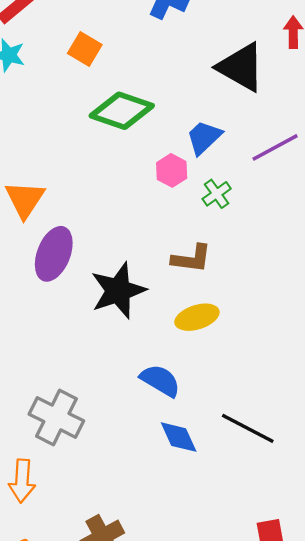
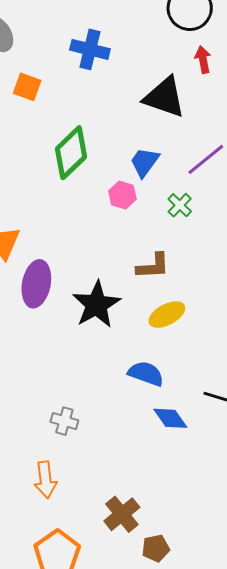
orange square: (85, 49) -> (27, 87), moved
green diamond: (122, 111) -> (71, 153), turned -52
green cross: (217, 194) -> (180, 205), moved
gray cross: (56, 417) -> (64, 421), size x0.6

